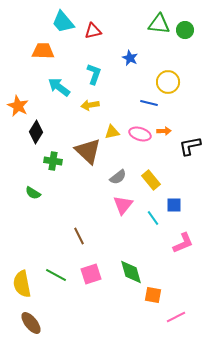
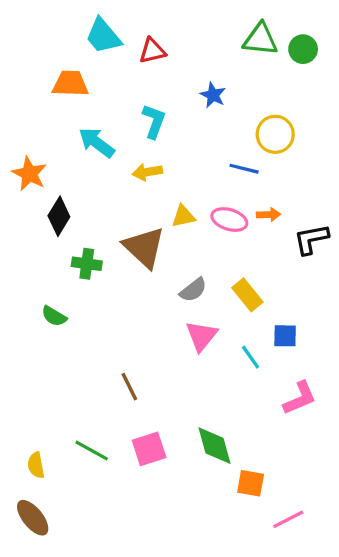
yellow semicircle: (22, 284) -> (36, 465), size x0.6
brown ellipse: (31, 323) -> (33, 518), moved

